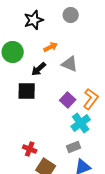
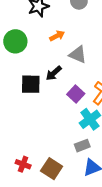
black arrow: (39, 69) -> (54, 73), moved
red cross: (30, 149) -> (23, 164), moved

